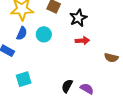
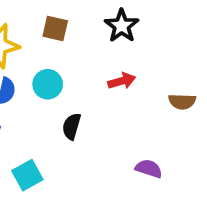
black star: (78, 18) -> (122, 26), moved
black semicircle: (67, 86) -> (72, 126), moved

